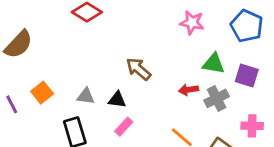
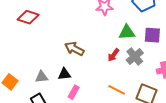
red arrow: (189, 90) -> (113, 55), turned -32

